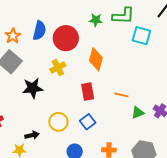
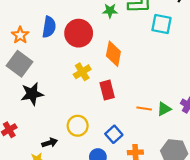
yellow cross: (58, 67) -> (82, 72), moved
black star: (33, 88) -> (32, 94), moved
orange line: (121, 95) -> (144, 109), moved
blue square: (88, 122) -> (114, 134), moved

